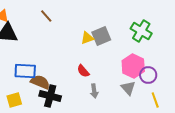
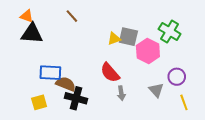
gray square: (101, 36) -> (128, 37), turned 36
pink hexagon: (133, 66) -> (148, 51), moved
red semicircle: (83, 71) -> (110, 73), size x1.5

